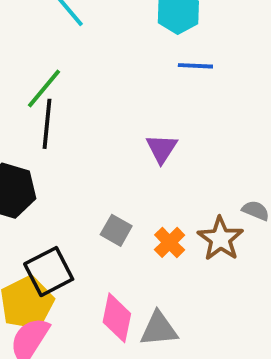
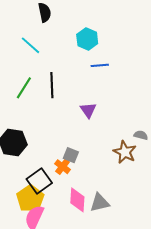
black line: (47, 124) -> (52, 85), moved
orange cross: (170, 242) -> (63, 167), moved

